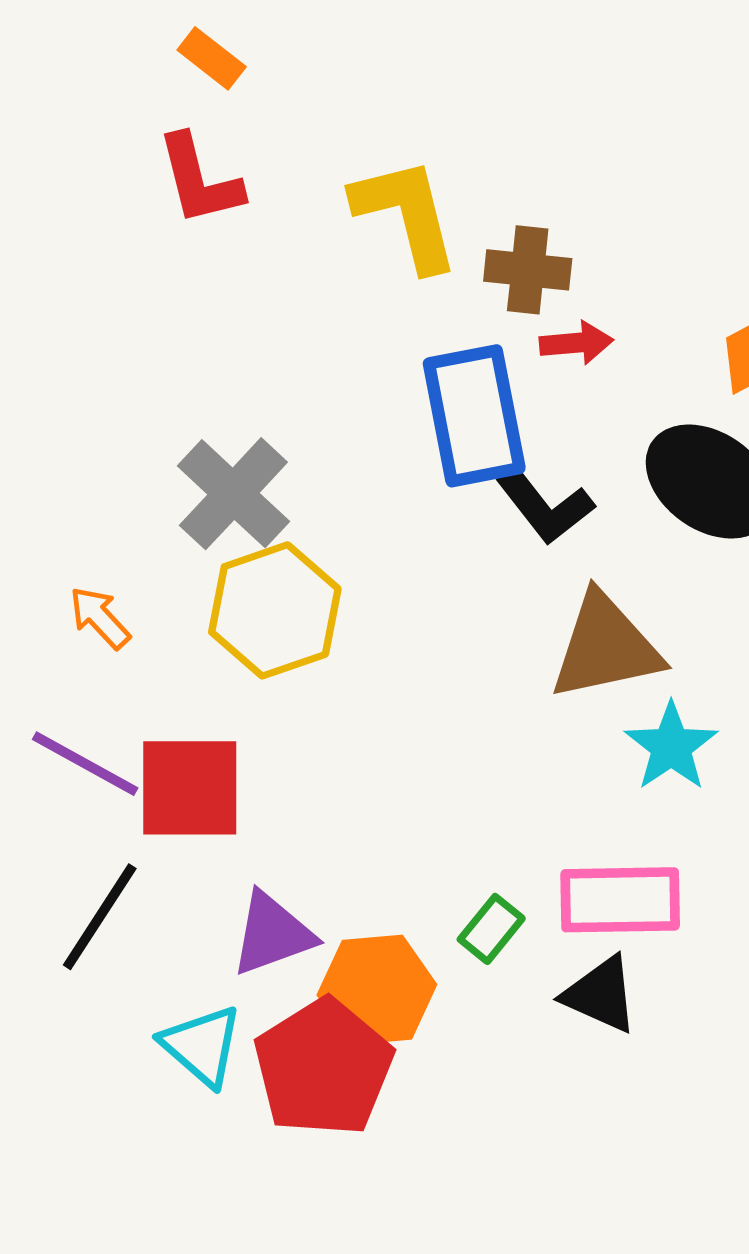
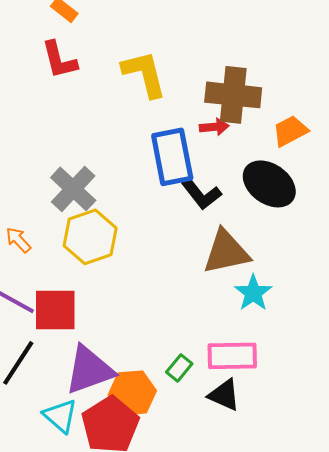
brown cross: (528, 270) -> (233, 95), moved, size x1.6
purple triangle: (272, 934) -> (89, 370), size x1.4

